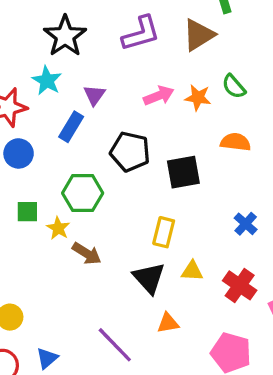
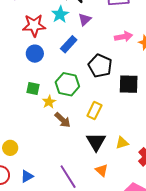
purple triangle: (94, 95) -> (85, 19), moved
yellow rectangle: (164, 232) -> (94, 110), moved
yellow triangle: (192, 271) -> (122, 143), turned -32
orange triangle: (168, 323) -> (102, 170), turned 40

